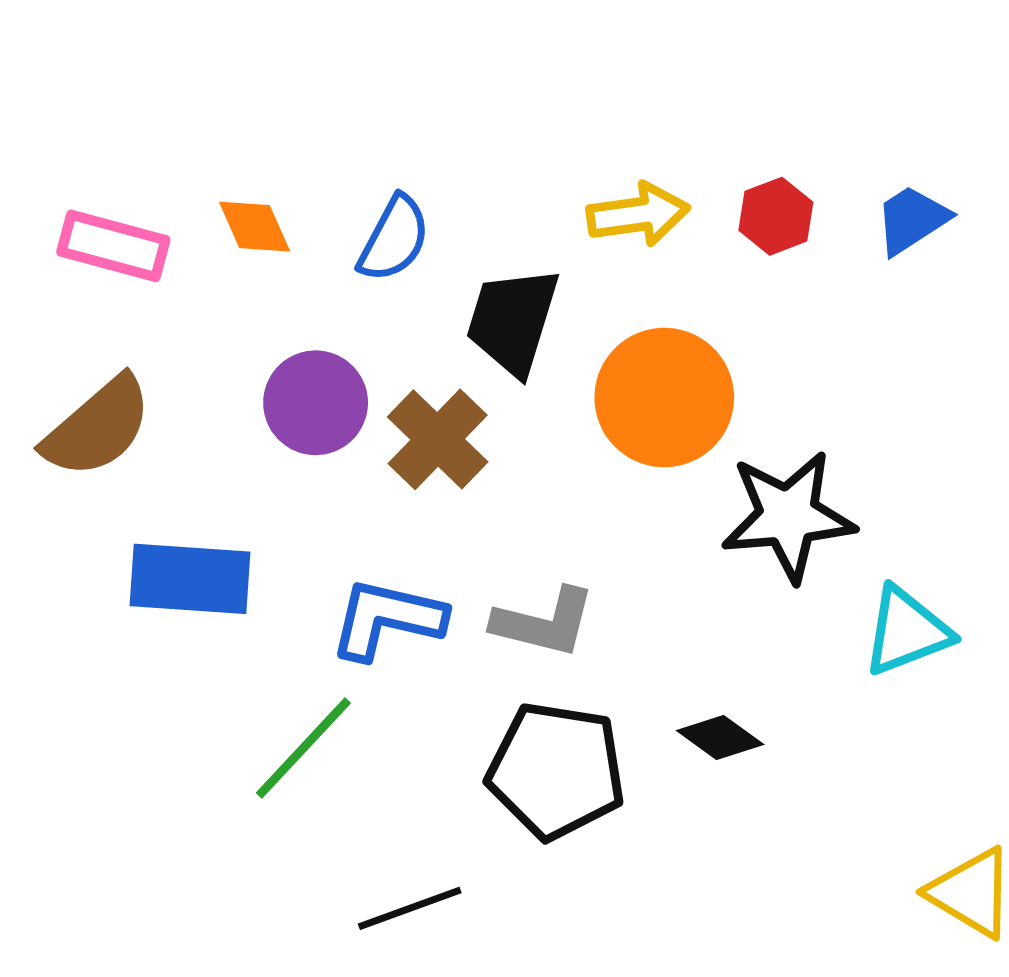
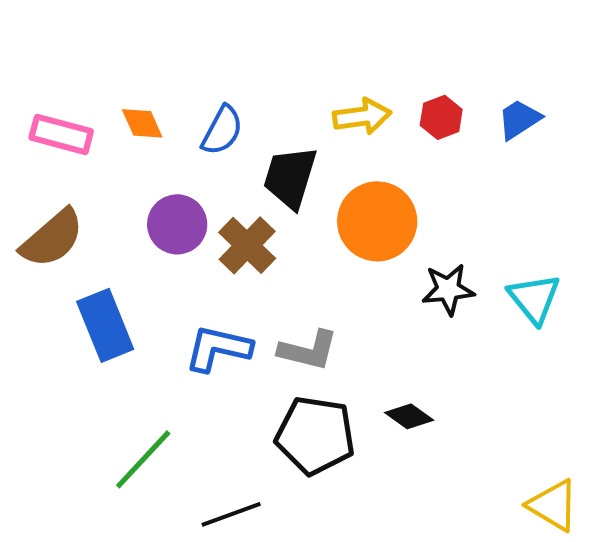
black star: (788, 516) -> (448, 289), size x0.7
blue rectangle: (190, 579) -> (105, 325), turned 64
cyan triangle: (907, 631) -> (534, 298), moved, turned -48
green line: (303, 748) -> (143, 459), moved

